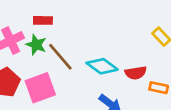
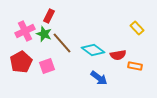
red rectangle: (43, 20) -> (49, 16), turned -64
pink square: (40, 88) -> (47, 66), size x0.7

